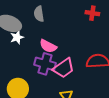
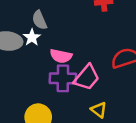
white star: (17, 37) -> (32, 37), moved

